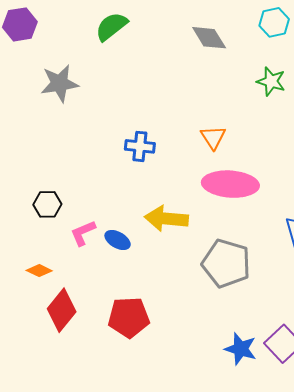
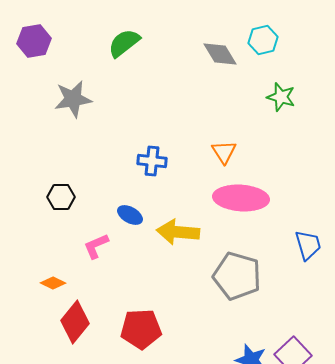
cyan hexagon: (274, 22) -> (263, 40), moved
black hexagon: (47, 204) -> (61, 197), moved
blue ellipse: (118, 240) -> (130, 215), moved

